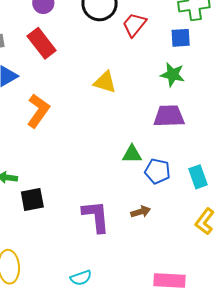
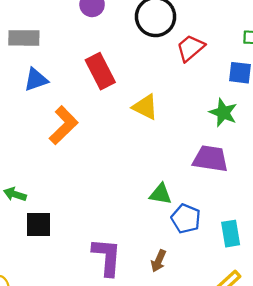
red rectangle: (42, 43) -> (100, 71), moved
brown arrow: (141, 212) -> (158, 261), turned 120

